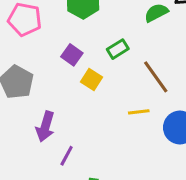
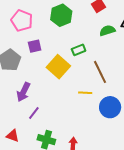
purple square: (72, 55) -> (35, 46), moved, turned 32
yellow square: (92, 79) -> (58, 67), size x1.6

